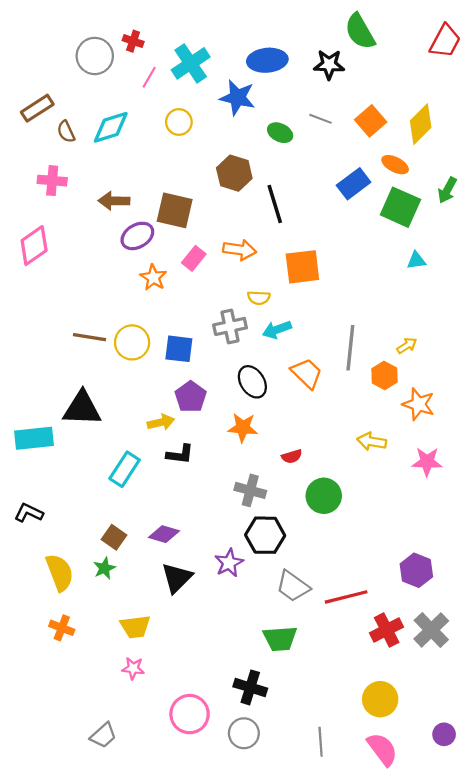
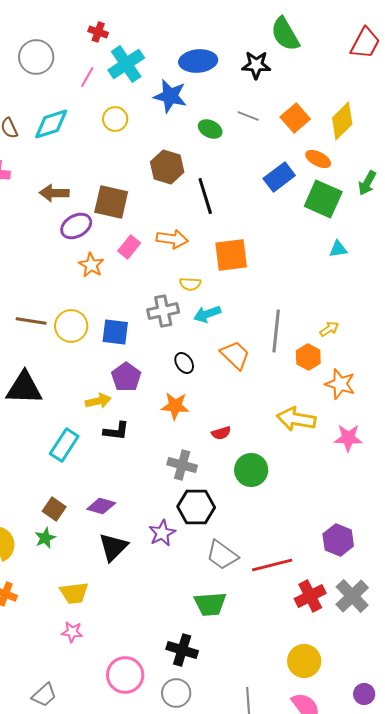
red cross: (133, 41) -> (98, 32), moved
black ellipse: (252, 382) -> (184, 363), size x0.7
yellow arrow: (372, 441) -> (296, 419), size x1.4

